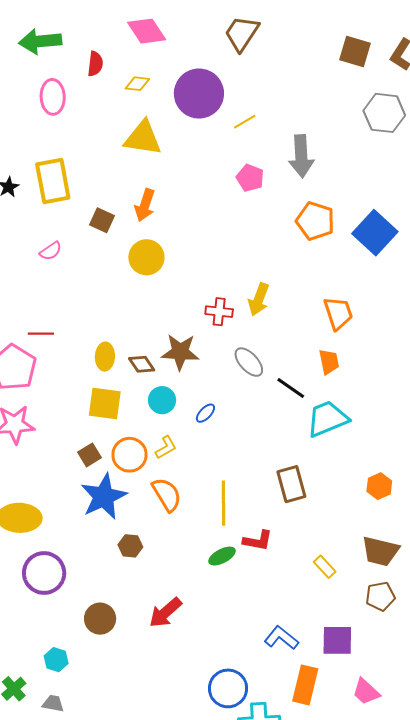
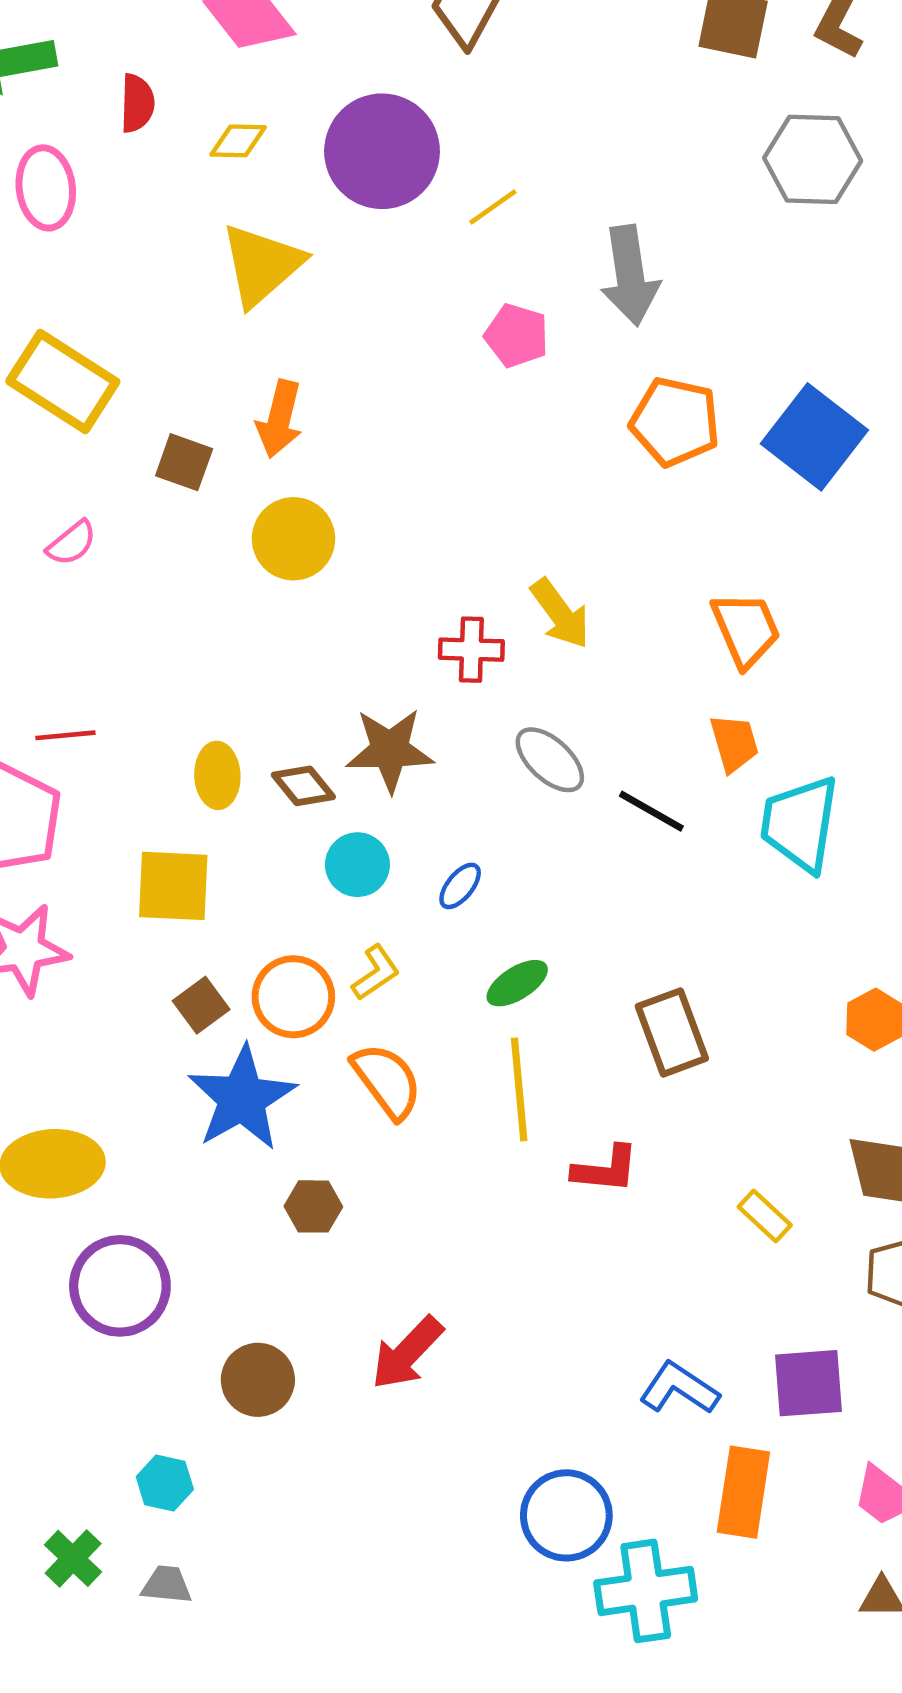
yellow triangle: (143, 138) -> (262, 265), turned -45
yellow rectangle: (53, 181) -> (63, 382), turned -42
yellow arrow: (259, 299) -> (560, 614), turned -52
yellow square: (105, 404) -> (173, 886), moved
cyan trapezoid: (327, 419) -> (800, 824), moved, turned -54
green ellipse: (222, 556) -> (517, 983), moved

